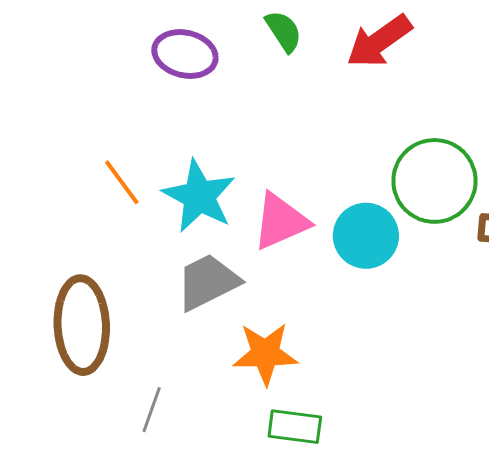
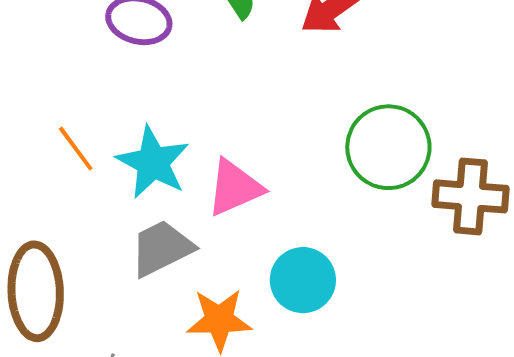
cyan circle: (366, 236) -> (303, 280), moved

